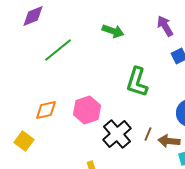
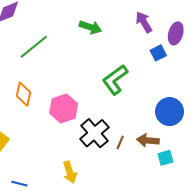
green L-shape: (137, 82) -> (115, 80), turned 36
orange diamond: (46, 110) -> (24, 94), moved, turned -65
brown line: (148, 134) -> (120, 142), moved

